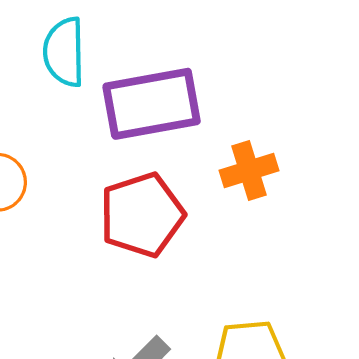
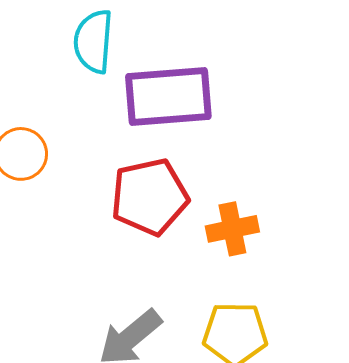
orange cross: (249, 170) -> (232, 229), moved

